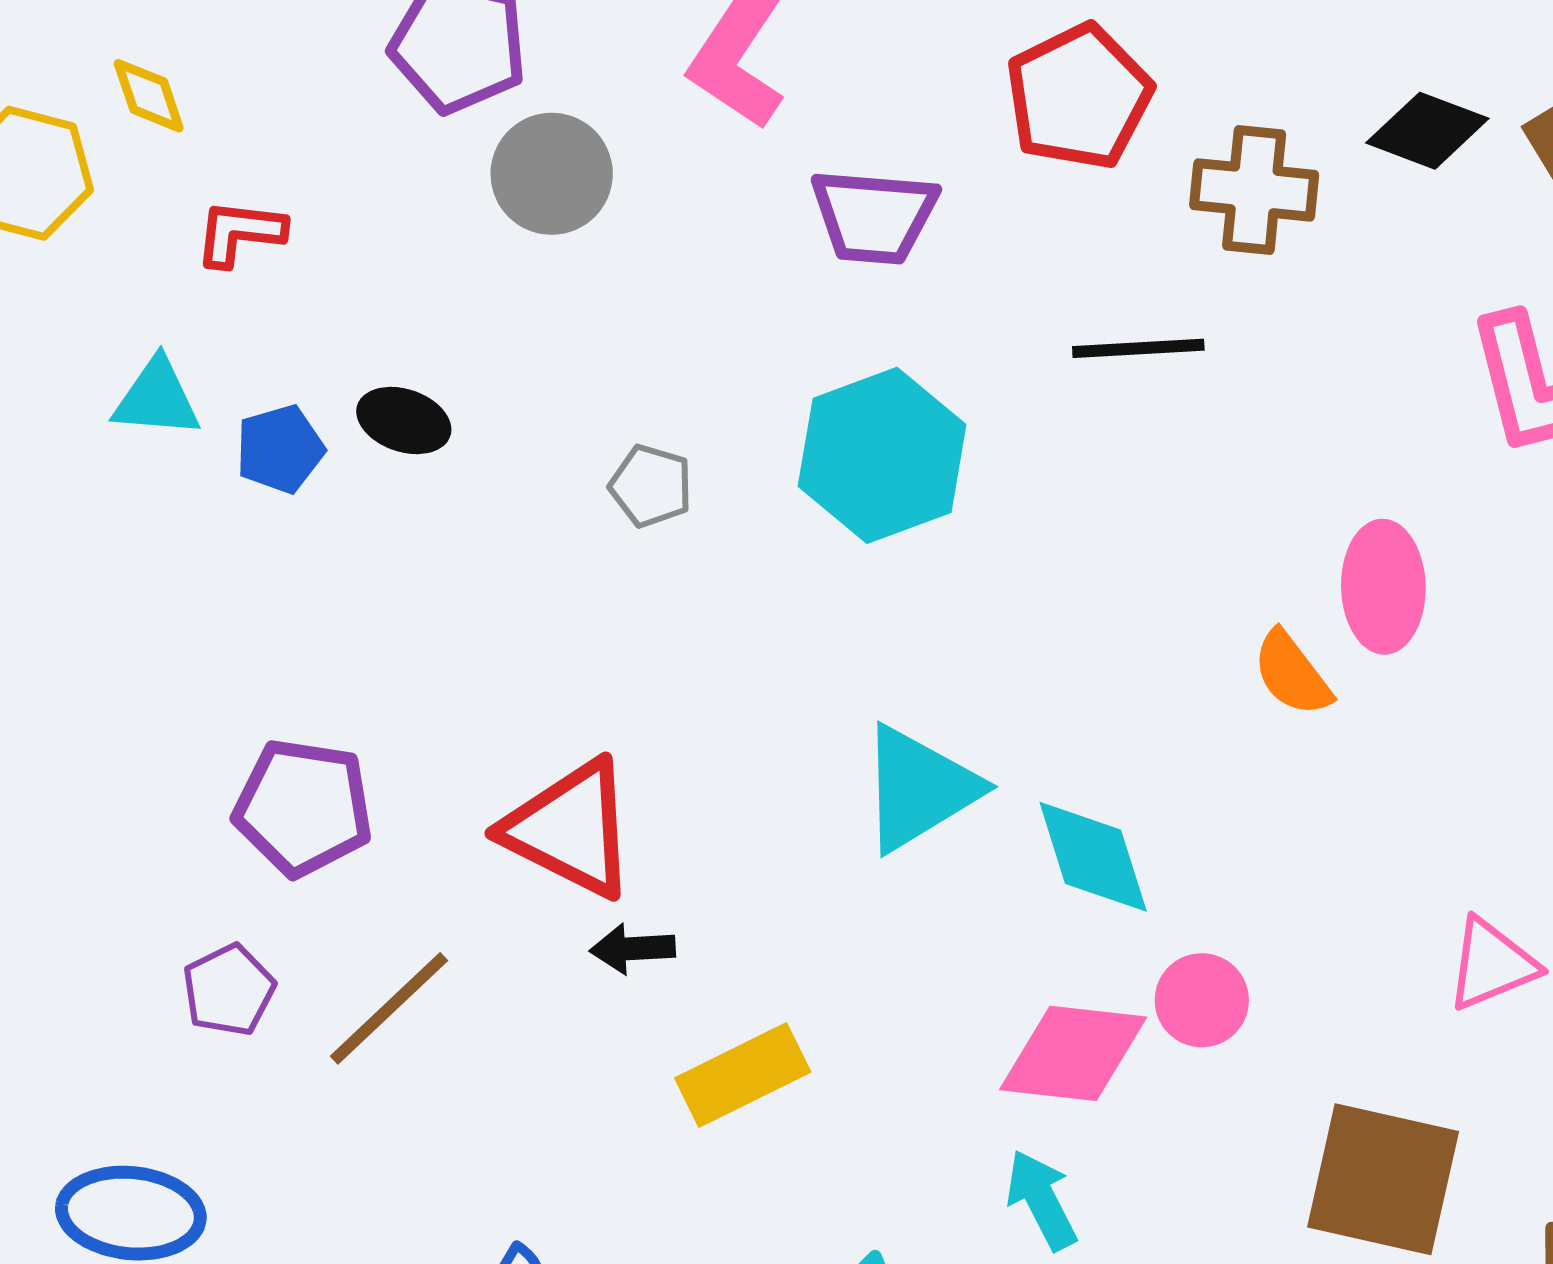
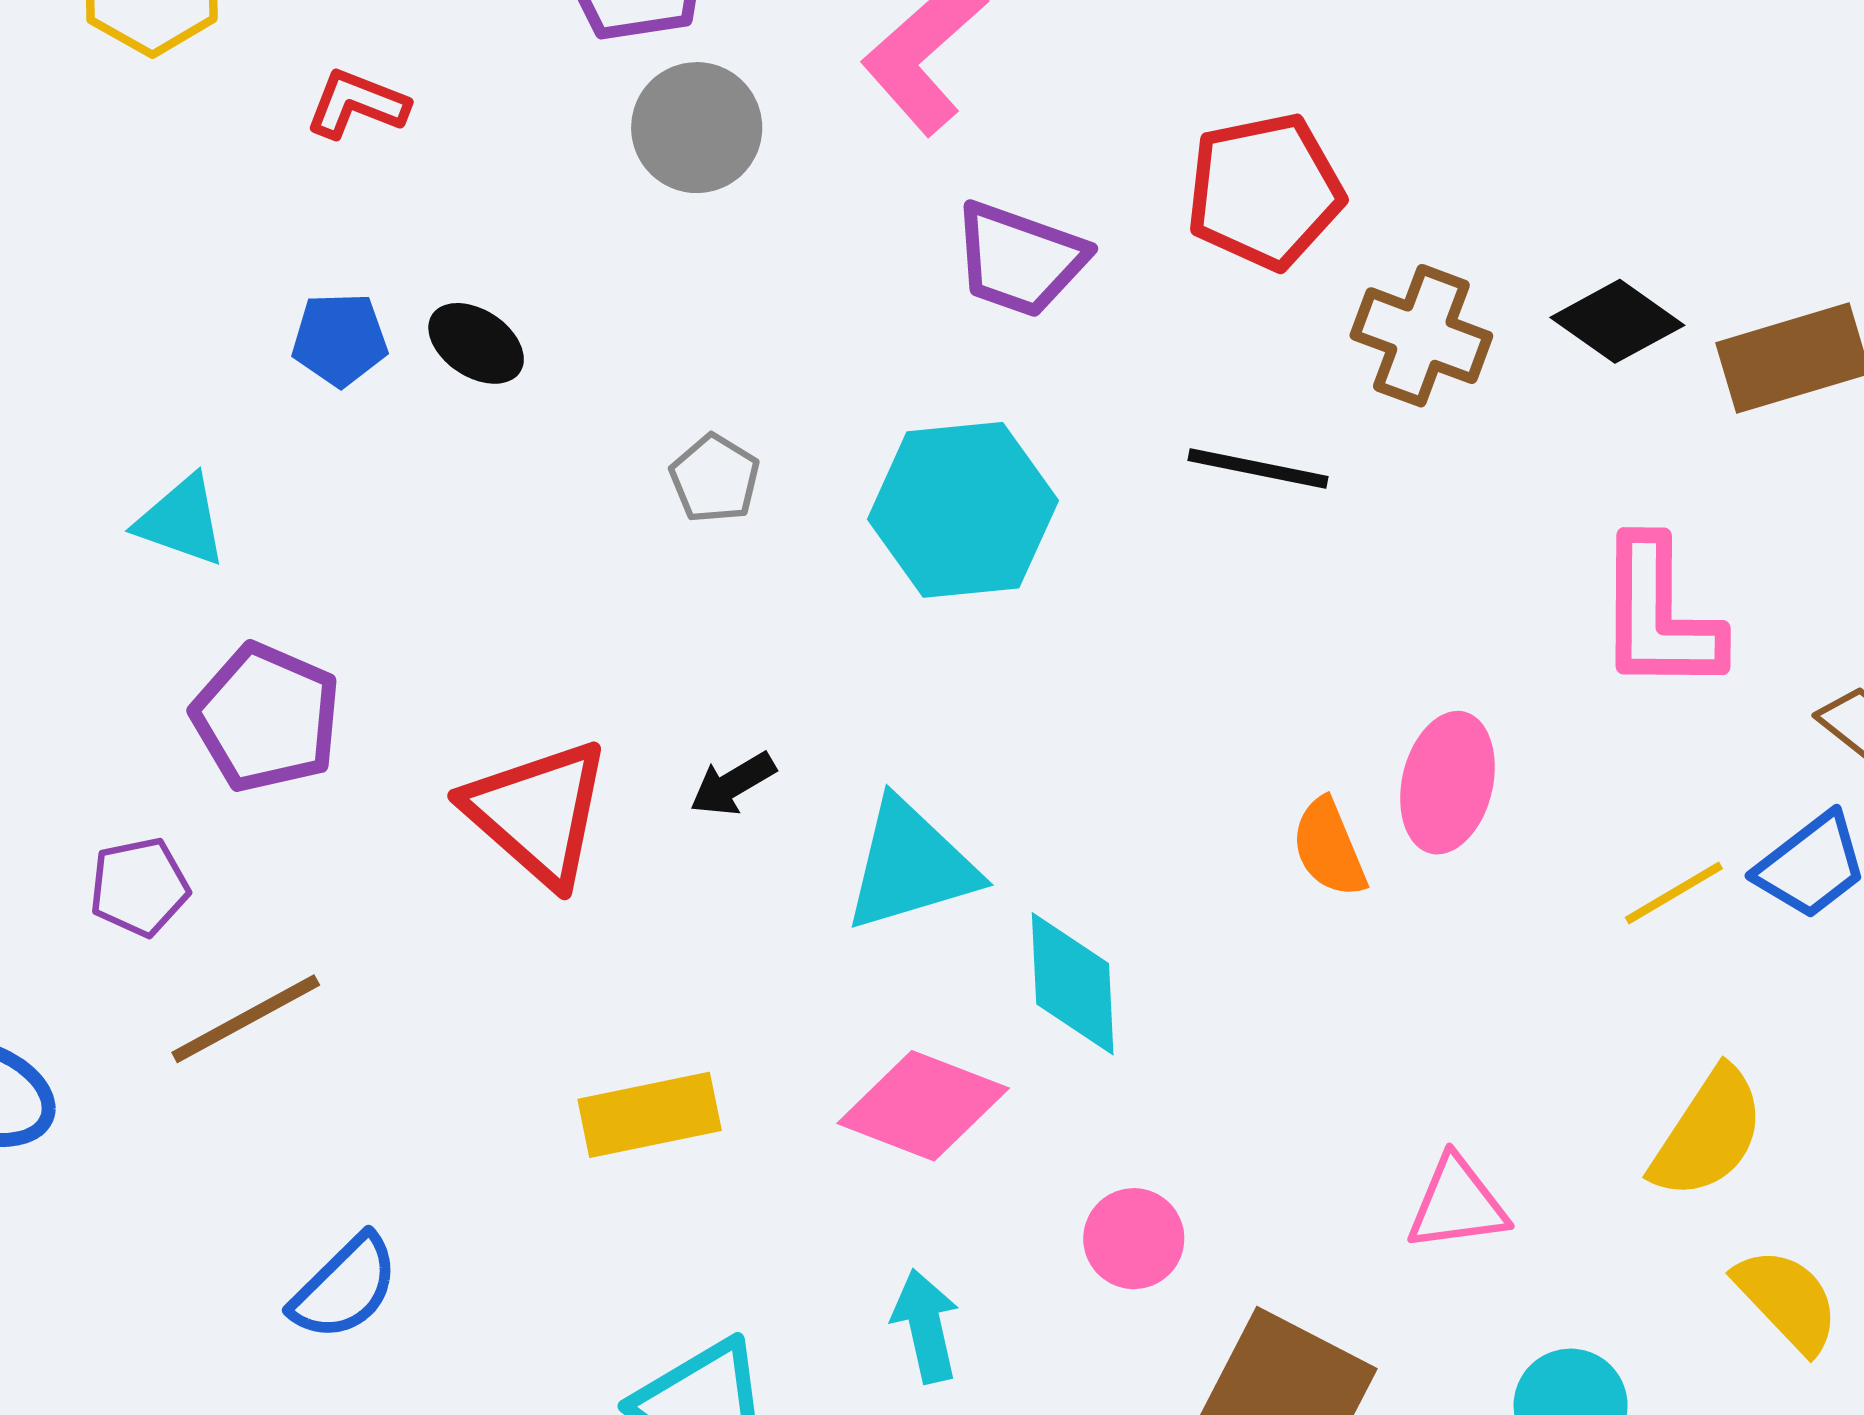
cyan triangle: (157, 398) -> (181, 521), moved
black arrow: (633, 949) -> (733, 784), moved, turned -42
pink circle: (1202, 1000) -> (1134, 1239), moved
brown line: (389, 1008) -> (246, 1019), moved
pink diamond: (1073, 1053) -> (923, 1106), moved

